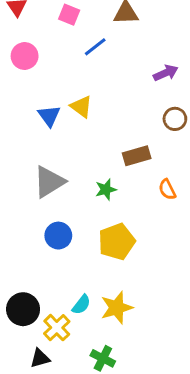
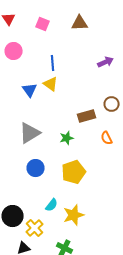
blue line: (95, 47) -> (53, 63), moved, turned -56
brown circle: (175, 119) -> (112, 104), moved
cyan semicircle: (81, 305) -> (52, 205), moved

